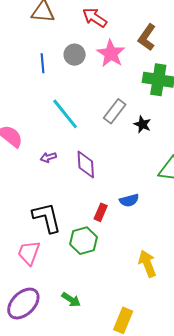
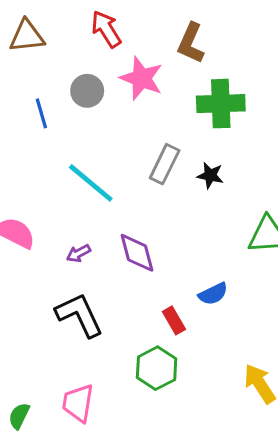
red arrow: (95, 18) -> (106, 29), turned 35
red rectangle: (101, 212) -> (174, 320), turned -42
black L-shape: (47, 218) -> (79, 315), moved

